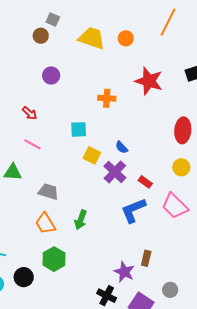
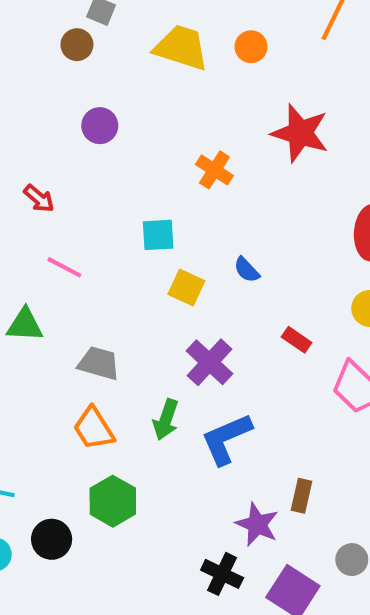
orange cross: (107, 98) -> (214, 170), turned 30
red arrow: (30, 113) -> (39, 199), moved
purple cross: (115, 172) -> (209, 362), moved
blue L-shape: (133, 210) -> (226, 439), moved

